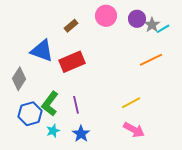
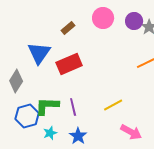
blue triangle: (42, 51) -> (39, 53), turned 45
yellow line: (131, 103) -> (113, 105), moved
green L-shape: (50, 104) -> (47, 106), turned 55

